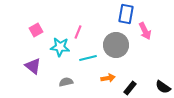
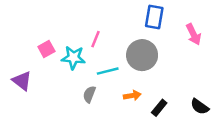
pink square: (36, 30) -> (46, 49), moved
pink arrow: (145, 31) -> (194, 34), moved
purple triangle: (33, 66) -> (22, 81), moved
gray semicircle: (66, 82) -> (89, 94), moved, turned -56

